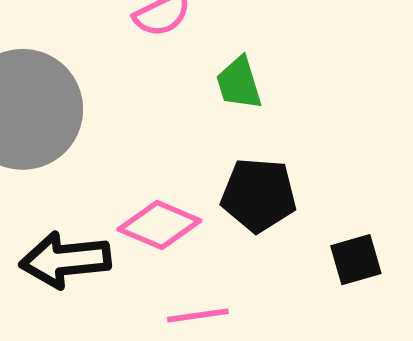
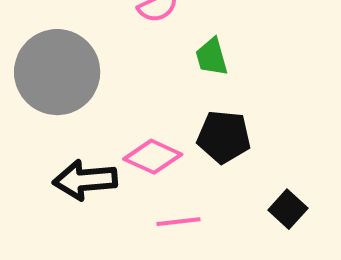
black square: (356, 260) -> (288, 209), moved, turned -33

